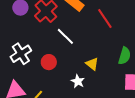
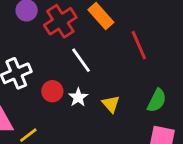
white star: (78, 81) -> (78, 97), moved

